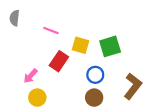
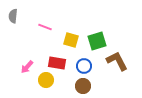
red rectangle: (59, 61) -> (57, 63), moved, turned 66
brown L-shape: (133, 86) -> (117, 61), moved, turned -65
yellow circle: (37, 98) -> (46, 80), moved

